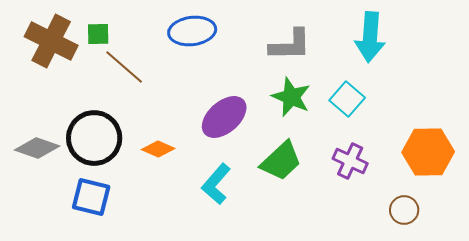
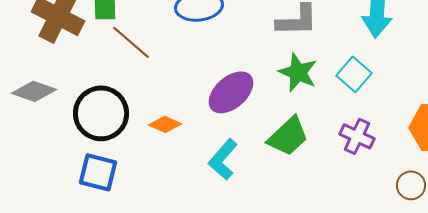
gray diamond: (37, 148) -> (34, 91), moved

